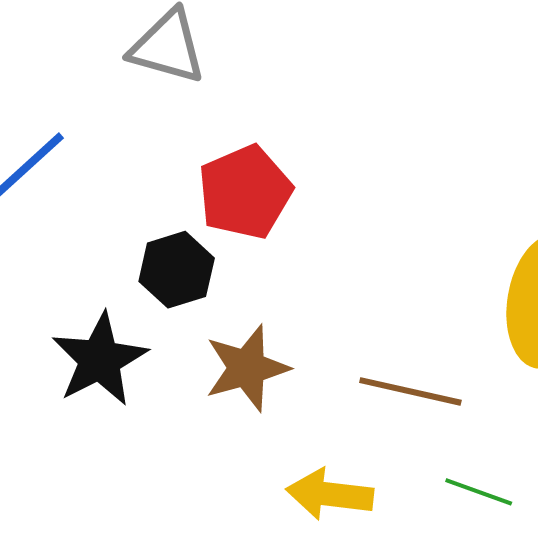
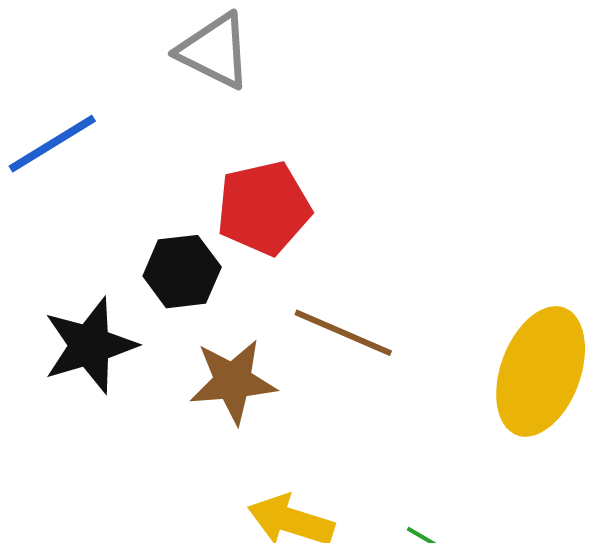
brown line: (410, 391) -> (343, 333), moved

